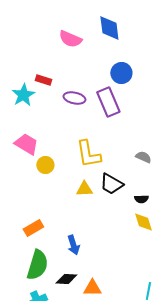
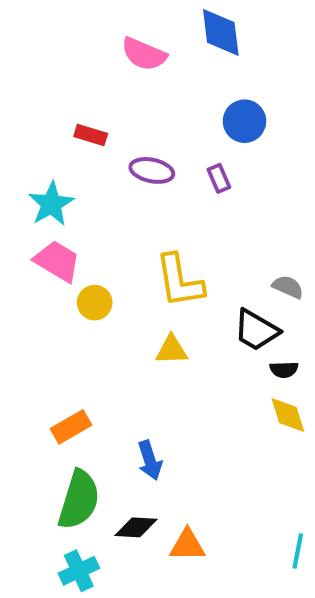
cyan star: (23, 95) -> (51, 204), moved
purple rectangle: (108, 102) -> (219, 178), size x0.5
black trapezoid: (111, 184) -> (256, 330), moved

